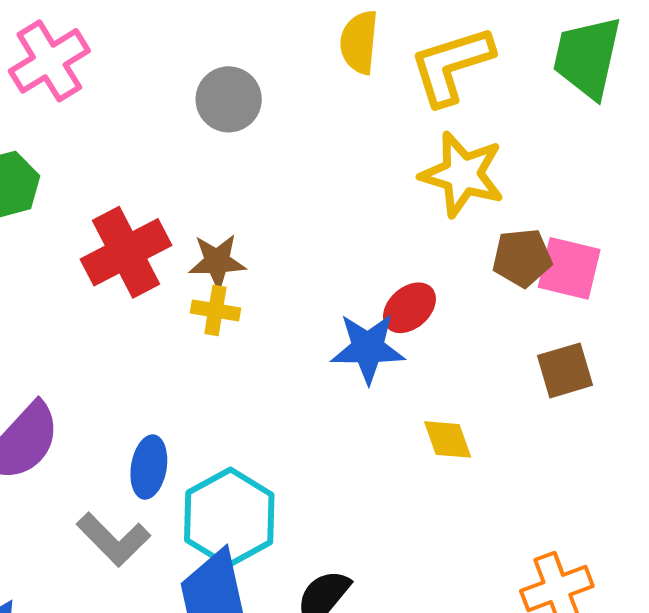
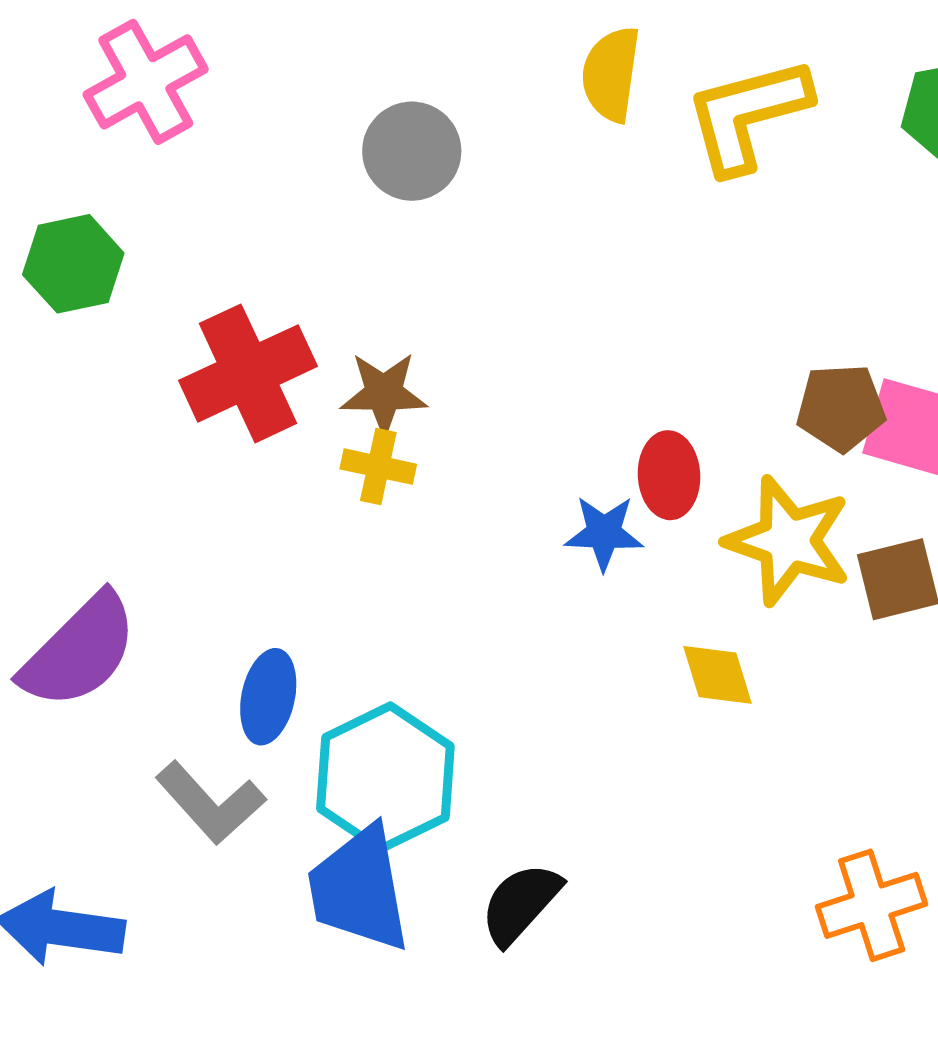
yellow star: (462, 174) -> (788, 541), moved
red ellipse: (409, 308) -> (669, 475), turned -54
blue star: (368, 348) -> (604, 533), size x0.7

